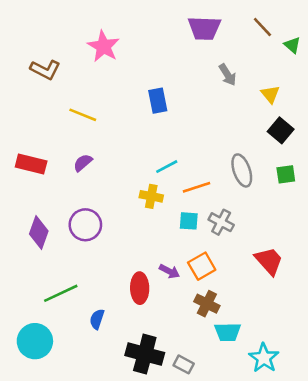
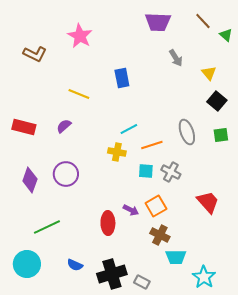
yellow line: (83, 115) -> (79, 94), moved
blue semicircle: (97, 319) -> (75, 265), moved, turned -84
black cross: (145, 354) -> (112, 274), turned -32

